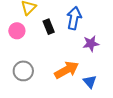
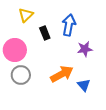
pink circle: (17, 31) -> (15, 50), moved, size x1.5

